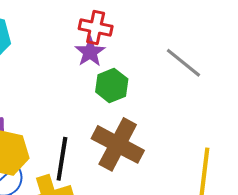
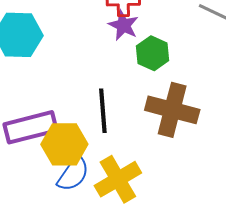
black line: (62, 159) -> (103, 111), moved

